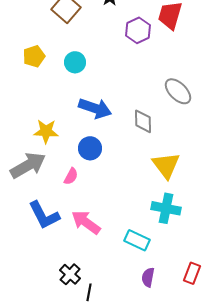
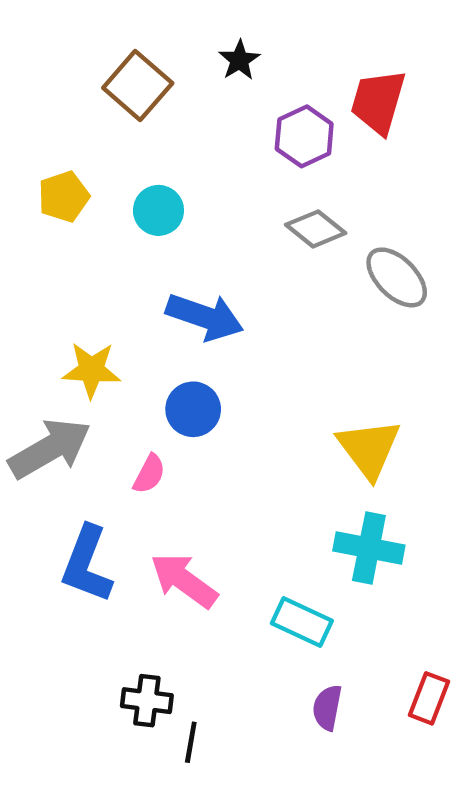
gray diamond: (143, 121) -> (316, 229), moved, turned -50
blue L-shape: (44, 215) -> (87, 564), turned 48
black cross: (70, 274) -> (147, 701), turned -35

